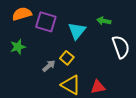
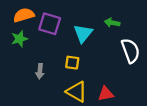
green star: (18, 47) -> (19, 39), moved
yellow square: (67, 58) -> (72, 63), turned -32
gray arrow: (49, 66) -> (40, 71), moved, turned 136

